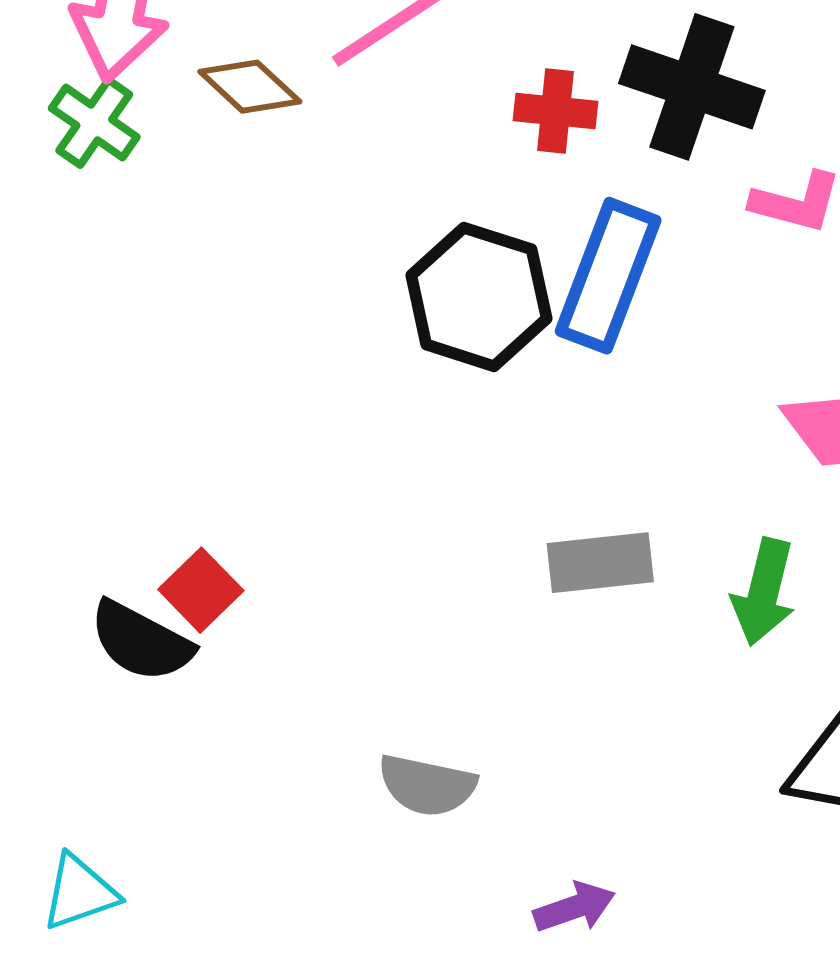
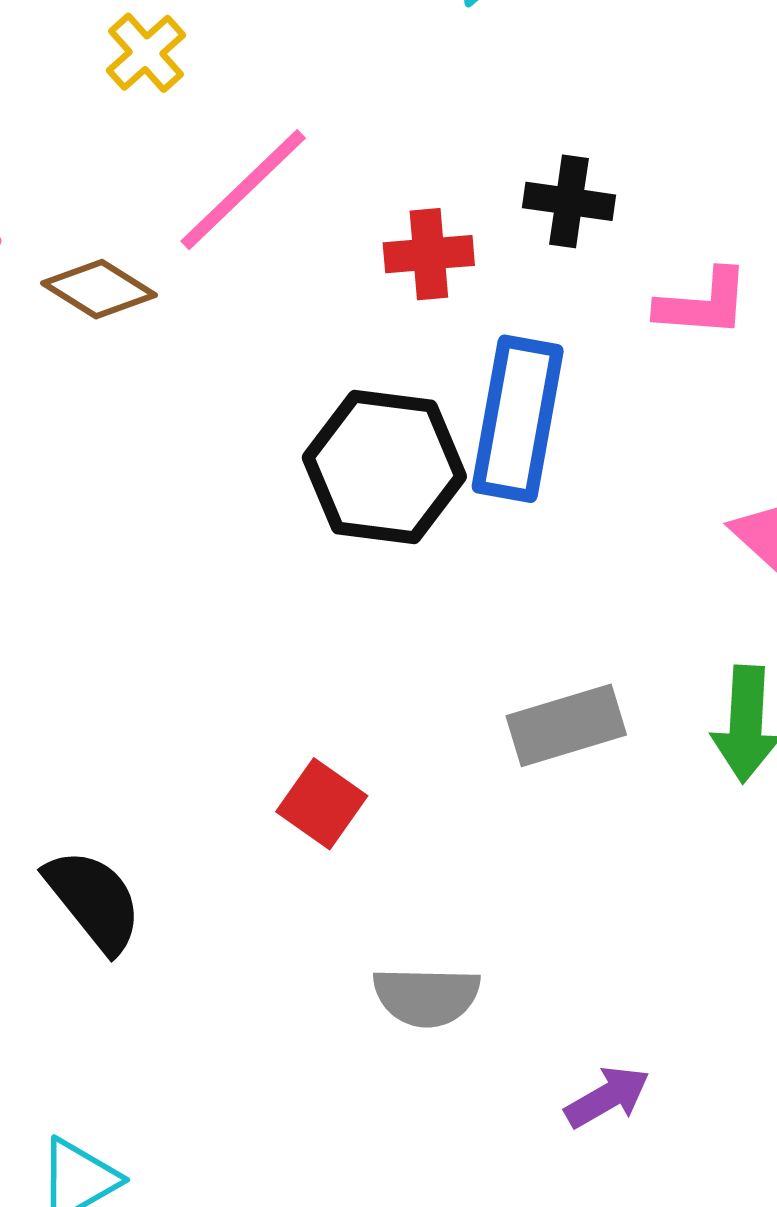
black cross: (692, 87) -> (569, 201), size x0.6
red square: (201, 590) -> (322, 804), moved
black semicircle: (141, 641) -> (94, 900), turned -146

